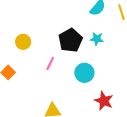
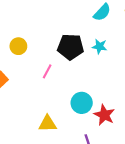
black pentagon: (70, 40) -> (71, 47), turned 30
cyan circle: (84, 73) -> (82, 103), moved

